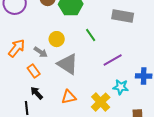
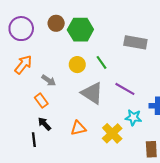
yellow circle: (57, 39) -> (77, 65), moved
orange arrow: (17, 48) -> (23, 65), moved
purple line: (113, 60) -> (125, 89), turned 60
gray triangle: (68, 64) -> (92, 93), moved

